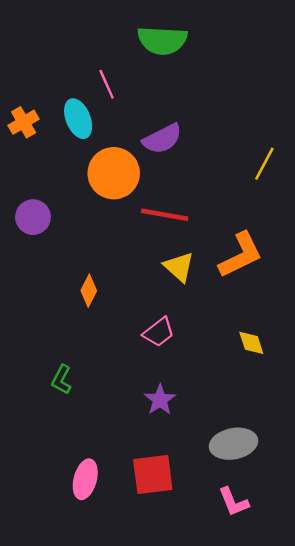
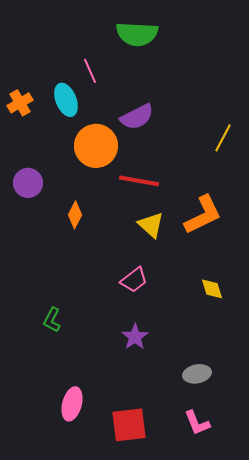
orange diamond: (89, 291) -> (75, 215), moved
gray ellipse: (234, 444) -> (197, 374), size x0.7
red square: (153, 475) -> (129, 425), moved

